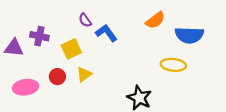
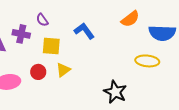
purple semicircle: (85, 20) -> (42, 20), moved
yellow square: (71, 49) -> (51, 46), turned 30

